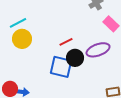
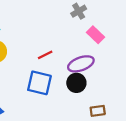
black circle: (75, 58) -> (76, 83), moved

